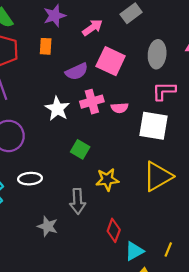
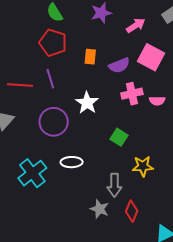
orange rectangle: (46, 46) -> (90, 57), moved
white star: (57, 109) -> (87, 103), moved
gray star: (48, 226) -> (100, 209), moved
red diamond: (114, 230) -> (132, 211), moved

